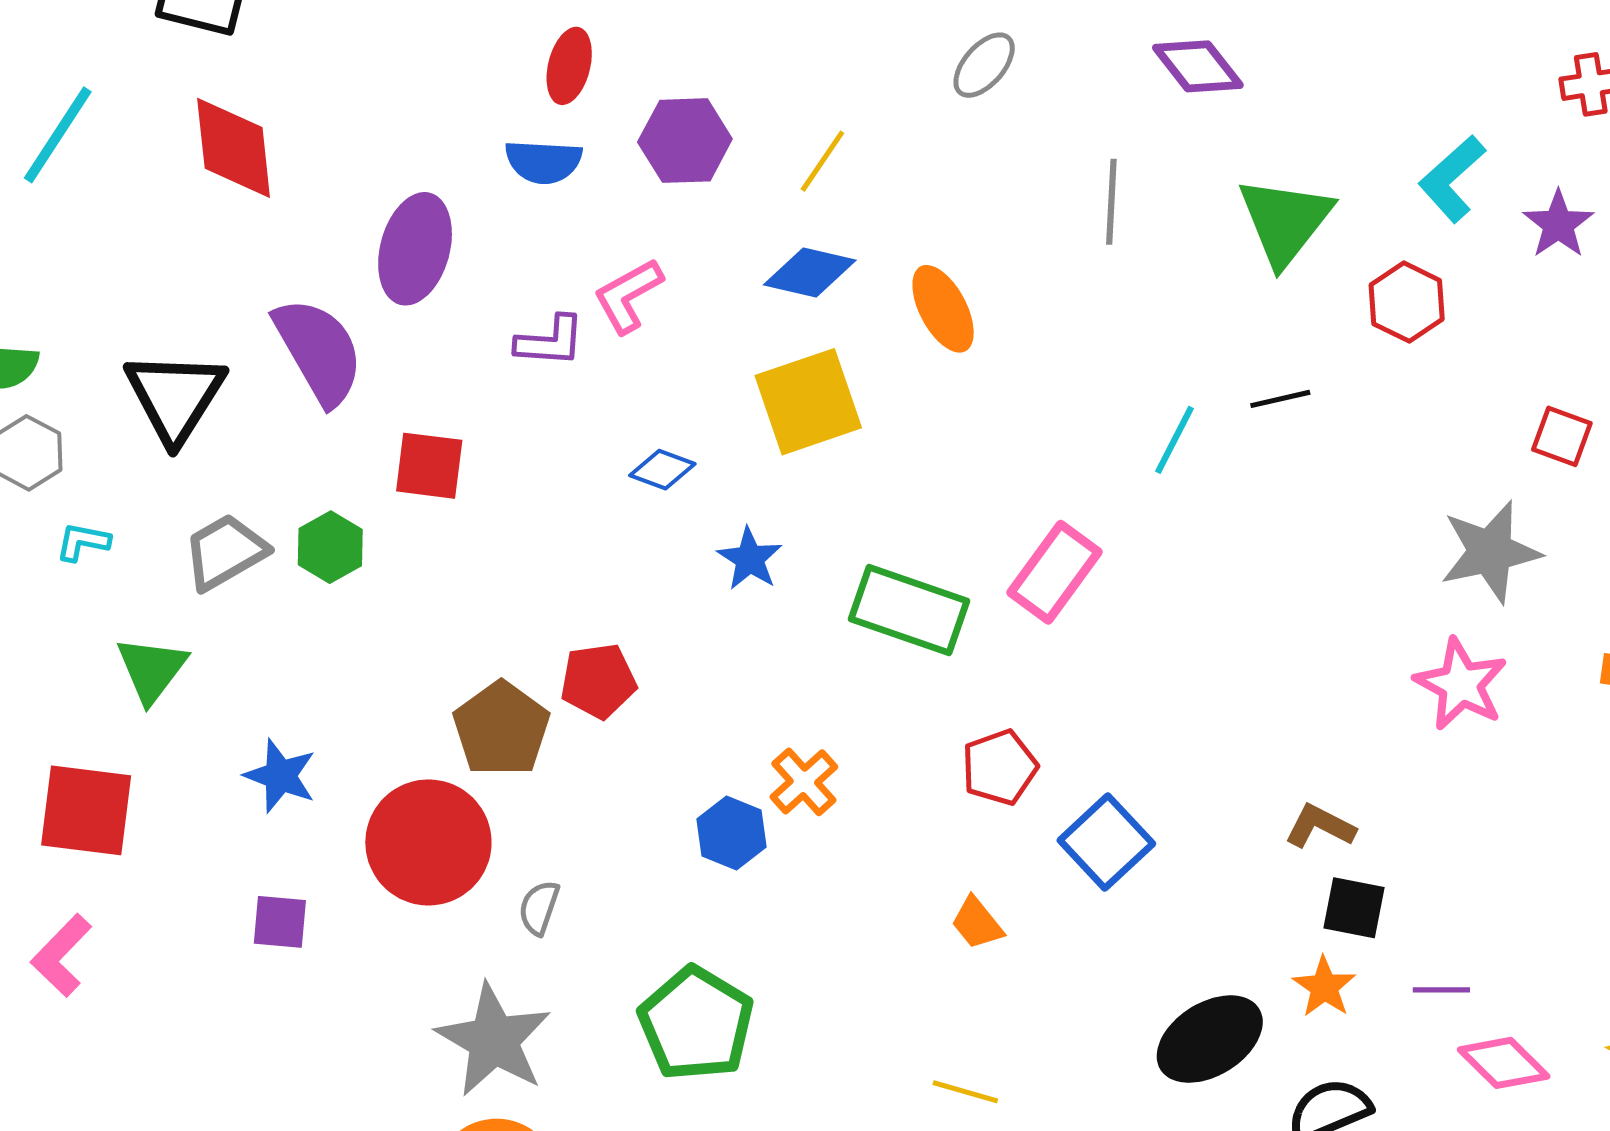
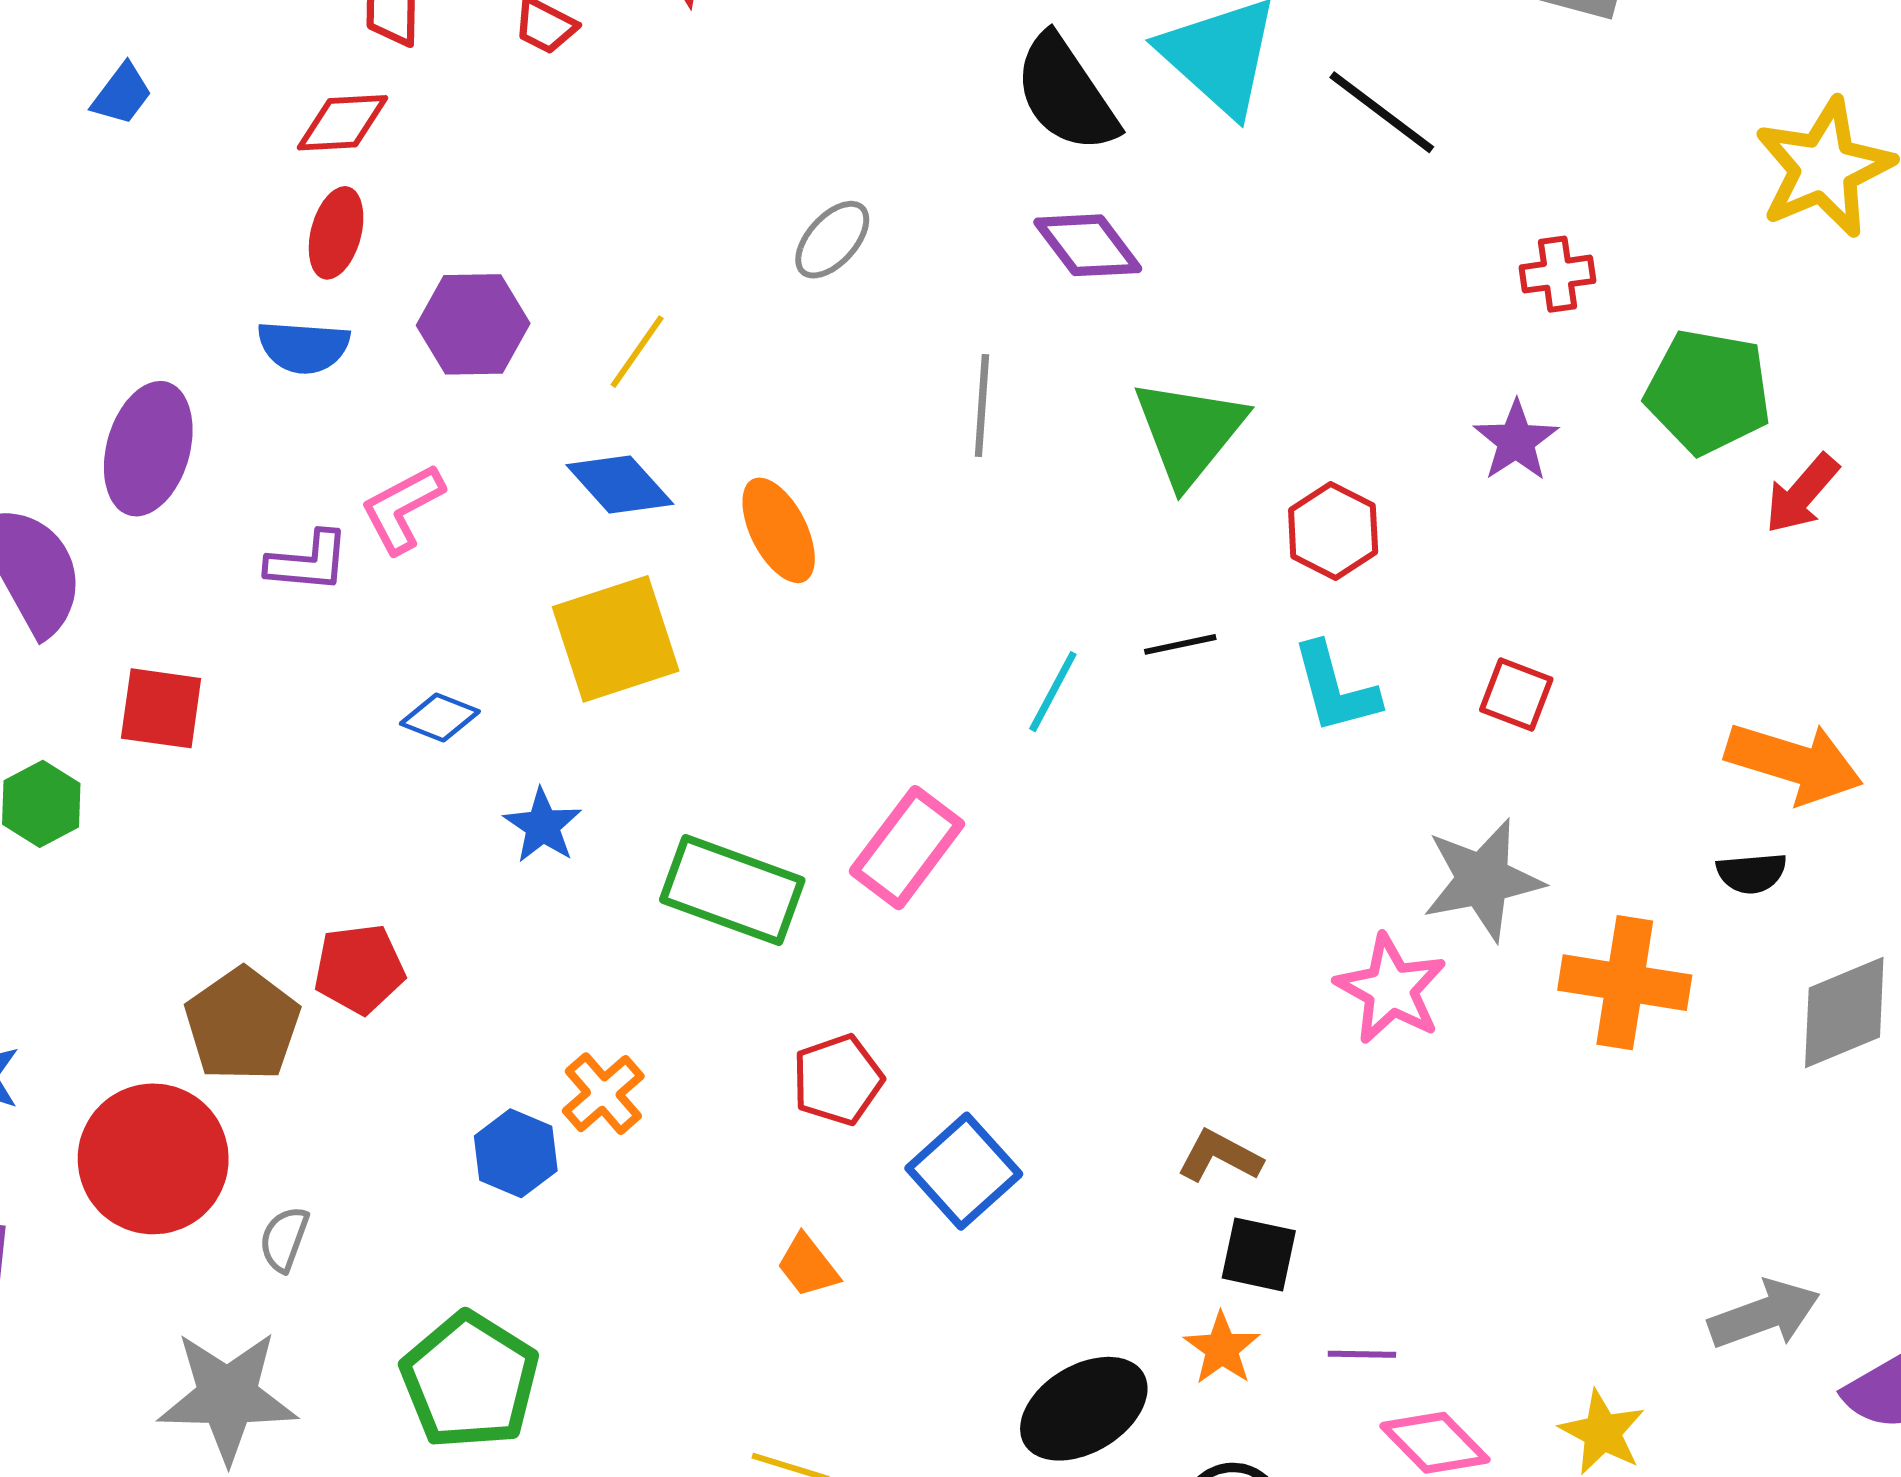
cyan L-shape: (1452, 179) -> (1335, 688), moved, turned -64
blue diamond: (810, 273) -> (620, 484), turned 34
gray star: (1490, 552) -> (1483, 880), moved
gray star: (494, 1040) -> (227, 1396), turned -30

